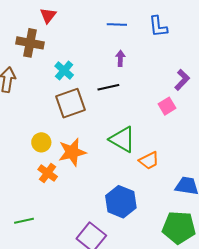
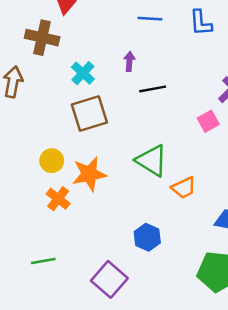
purple arrow: (120, 58) -> (129, 61), moved
black line: (108, 87) -> (153, 89), moved
blue hexagon: (121, 202) -> (147, 237), size x0.7
green line: (24, 221) -> (43, 261), moved

